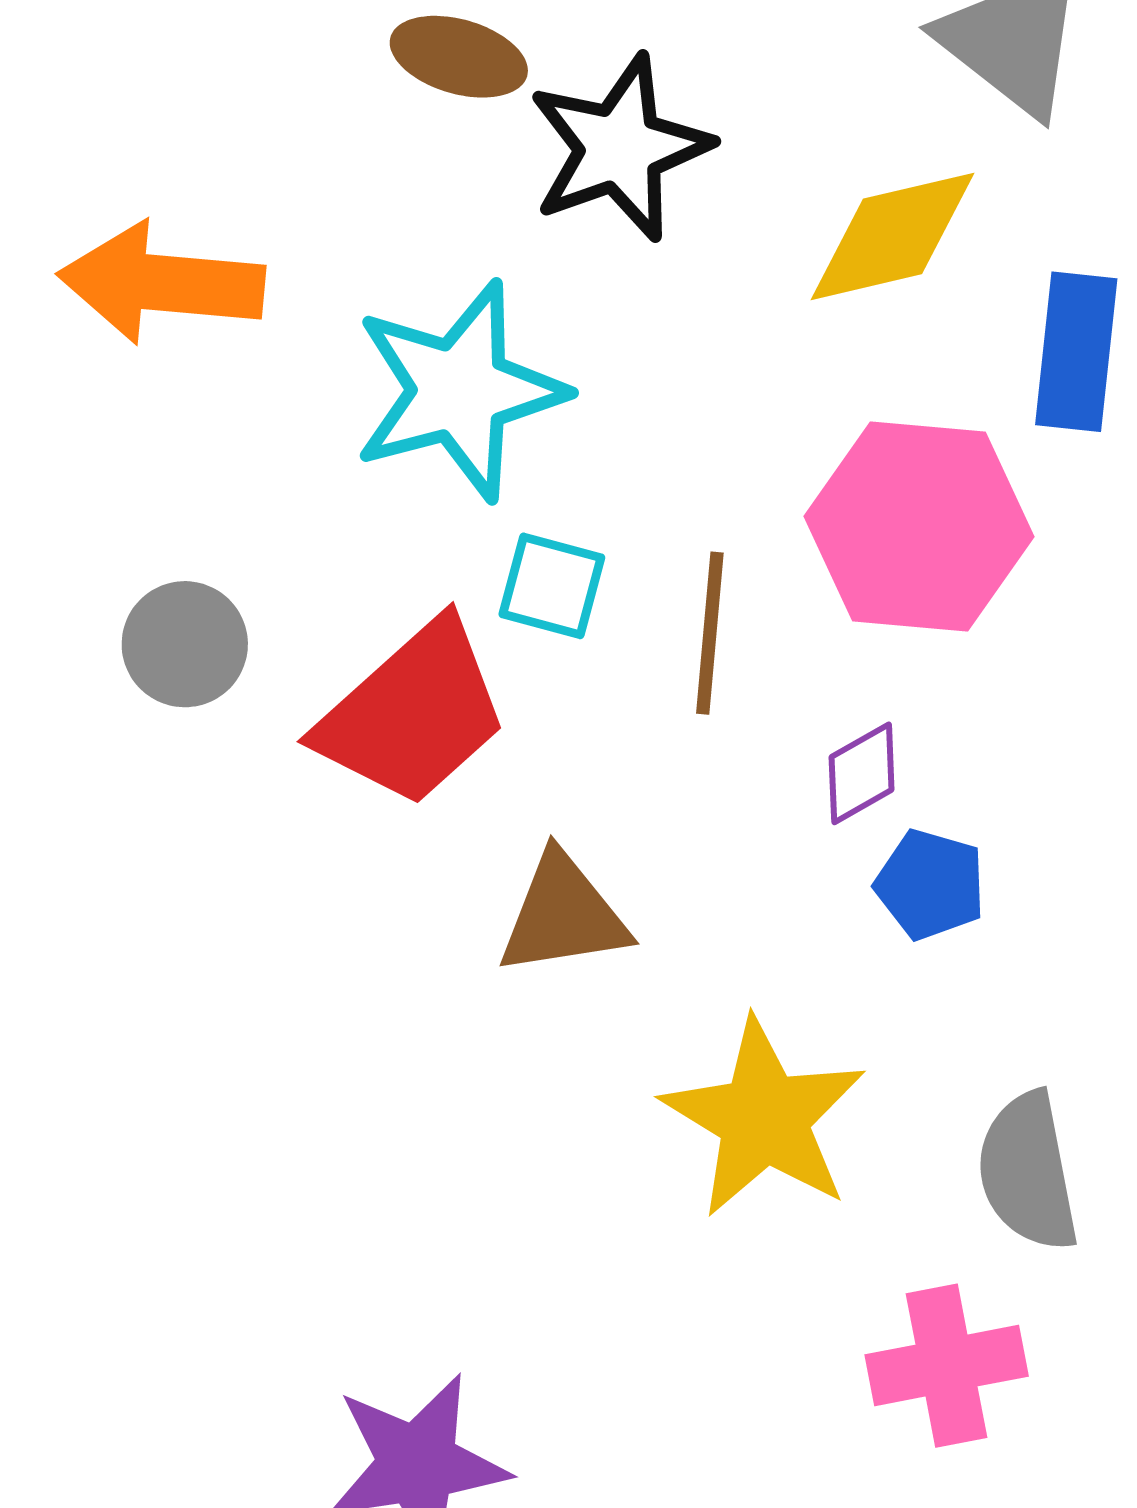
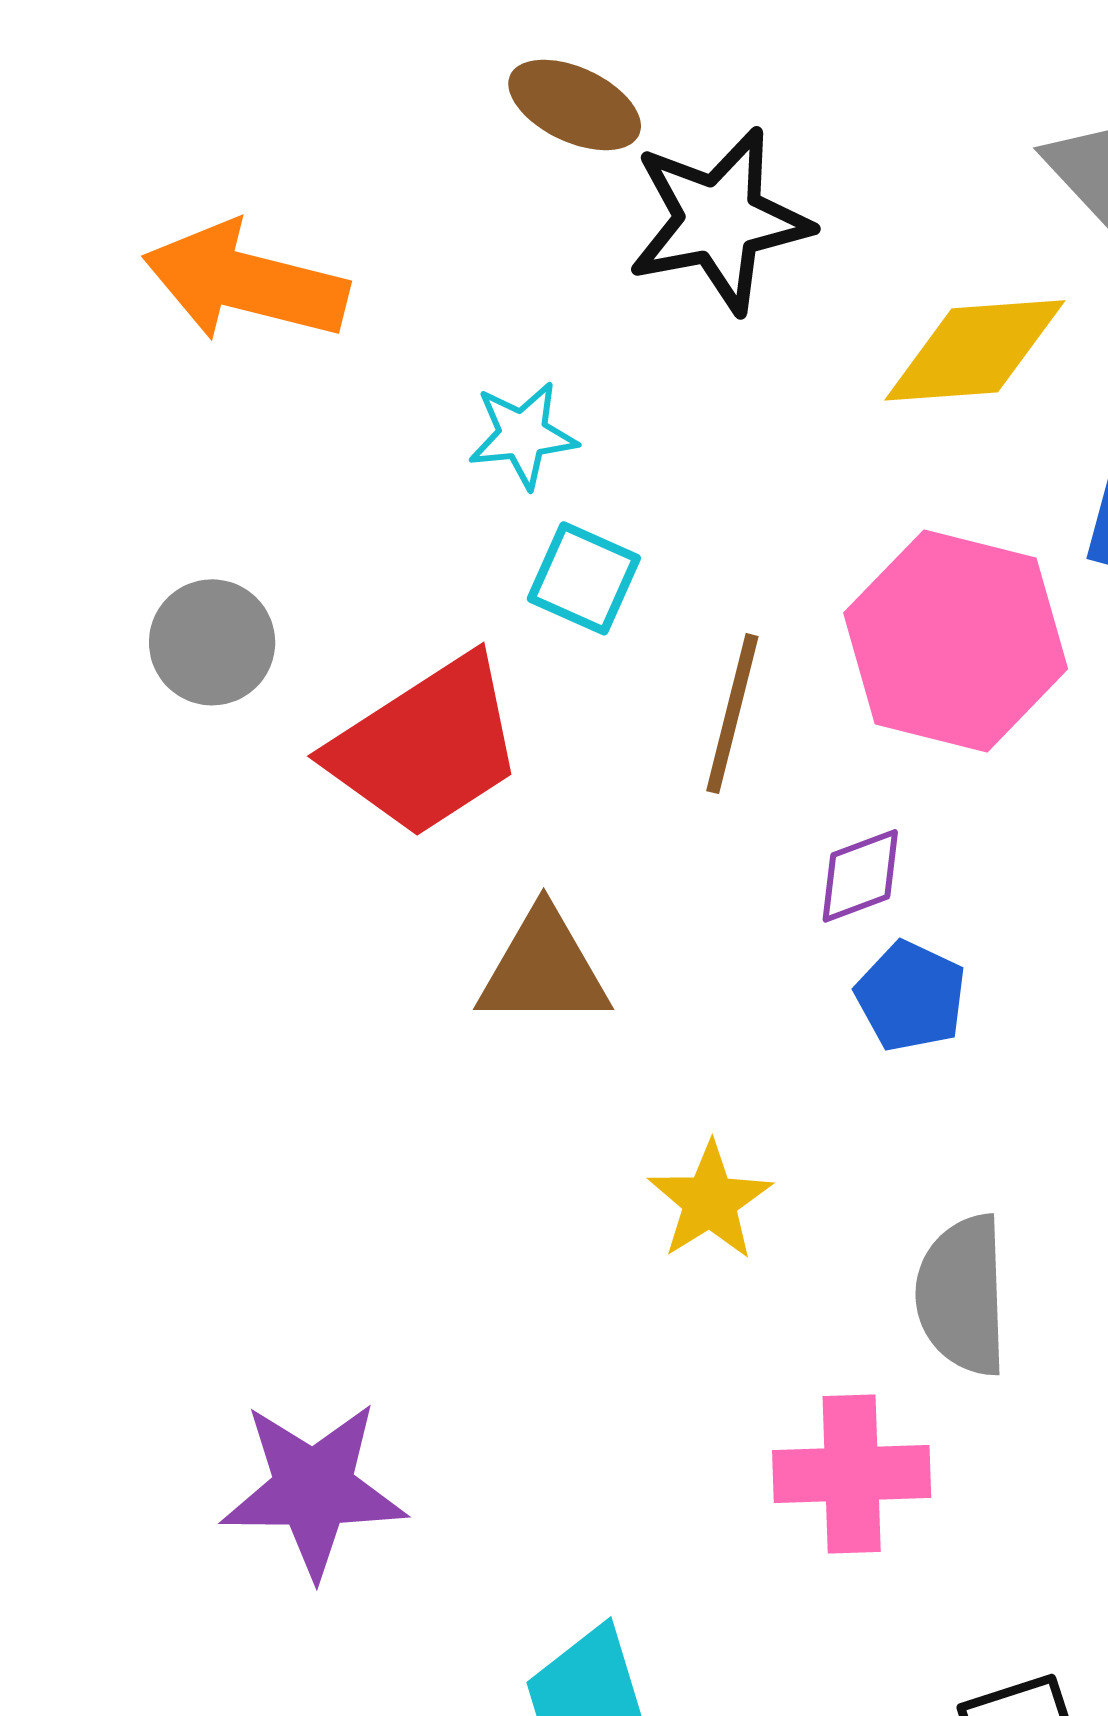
cyan star: (459, 391) -> (523, 435), size x0.5
cyan square: (552, 586) -> (584, 578), moved
yellow star: (764, 1118) -> (710, 1201), size x0.6

